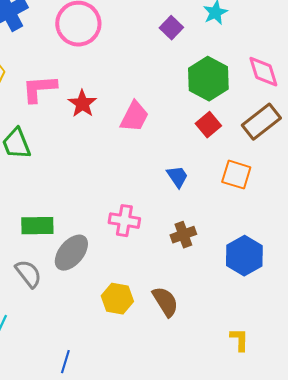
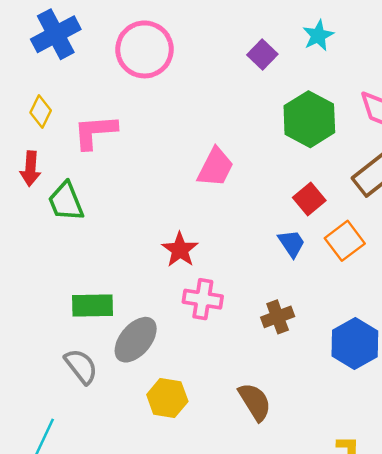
red star: (82, 104) -> (180, 250), moved
red square: (208, 125) -> (309, 199), moved
orange square: (236, 175) -> (345, 241), turned 36
blue trapezoid: (177, 177) -> (292, 243), moved
yellow hexagon: (117, 299) -> (167, 398), moved

